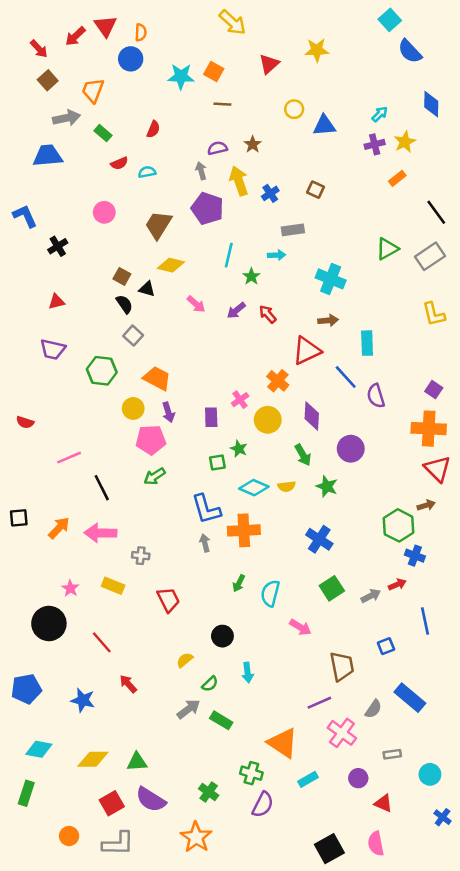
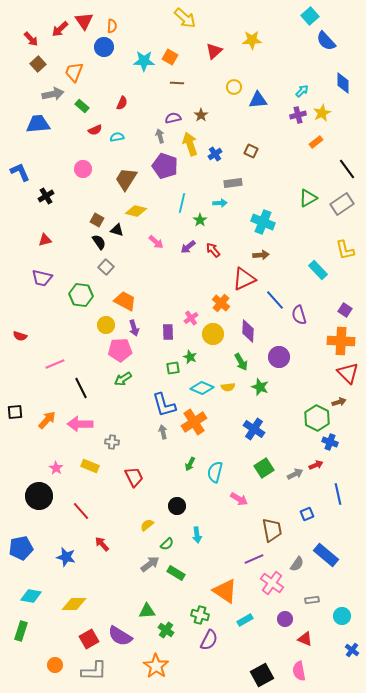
cyan rectangle: (367, 343) -> (318, 270), moved, turned -42
orange cross: (244, 530) -> (194, 422), turned -30
green triangle: (137, 762) -> (147, 611), moved

